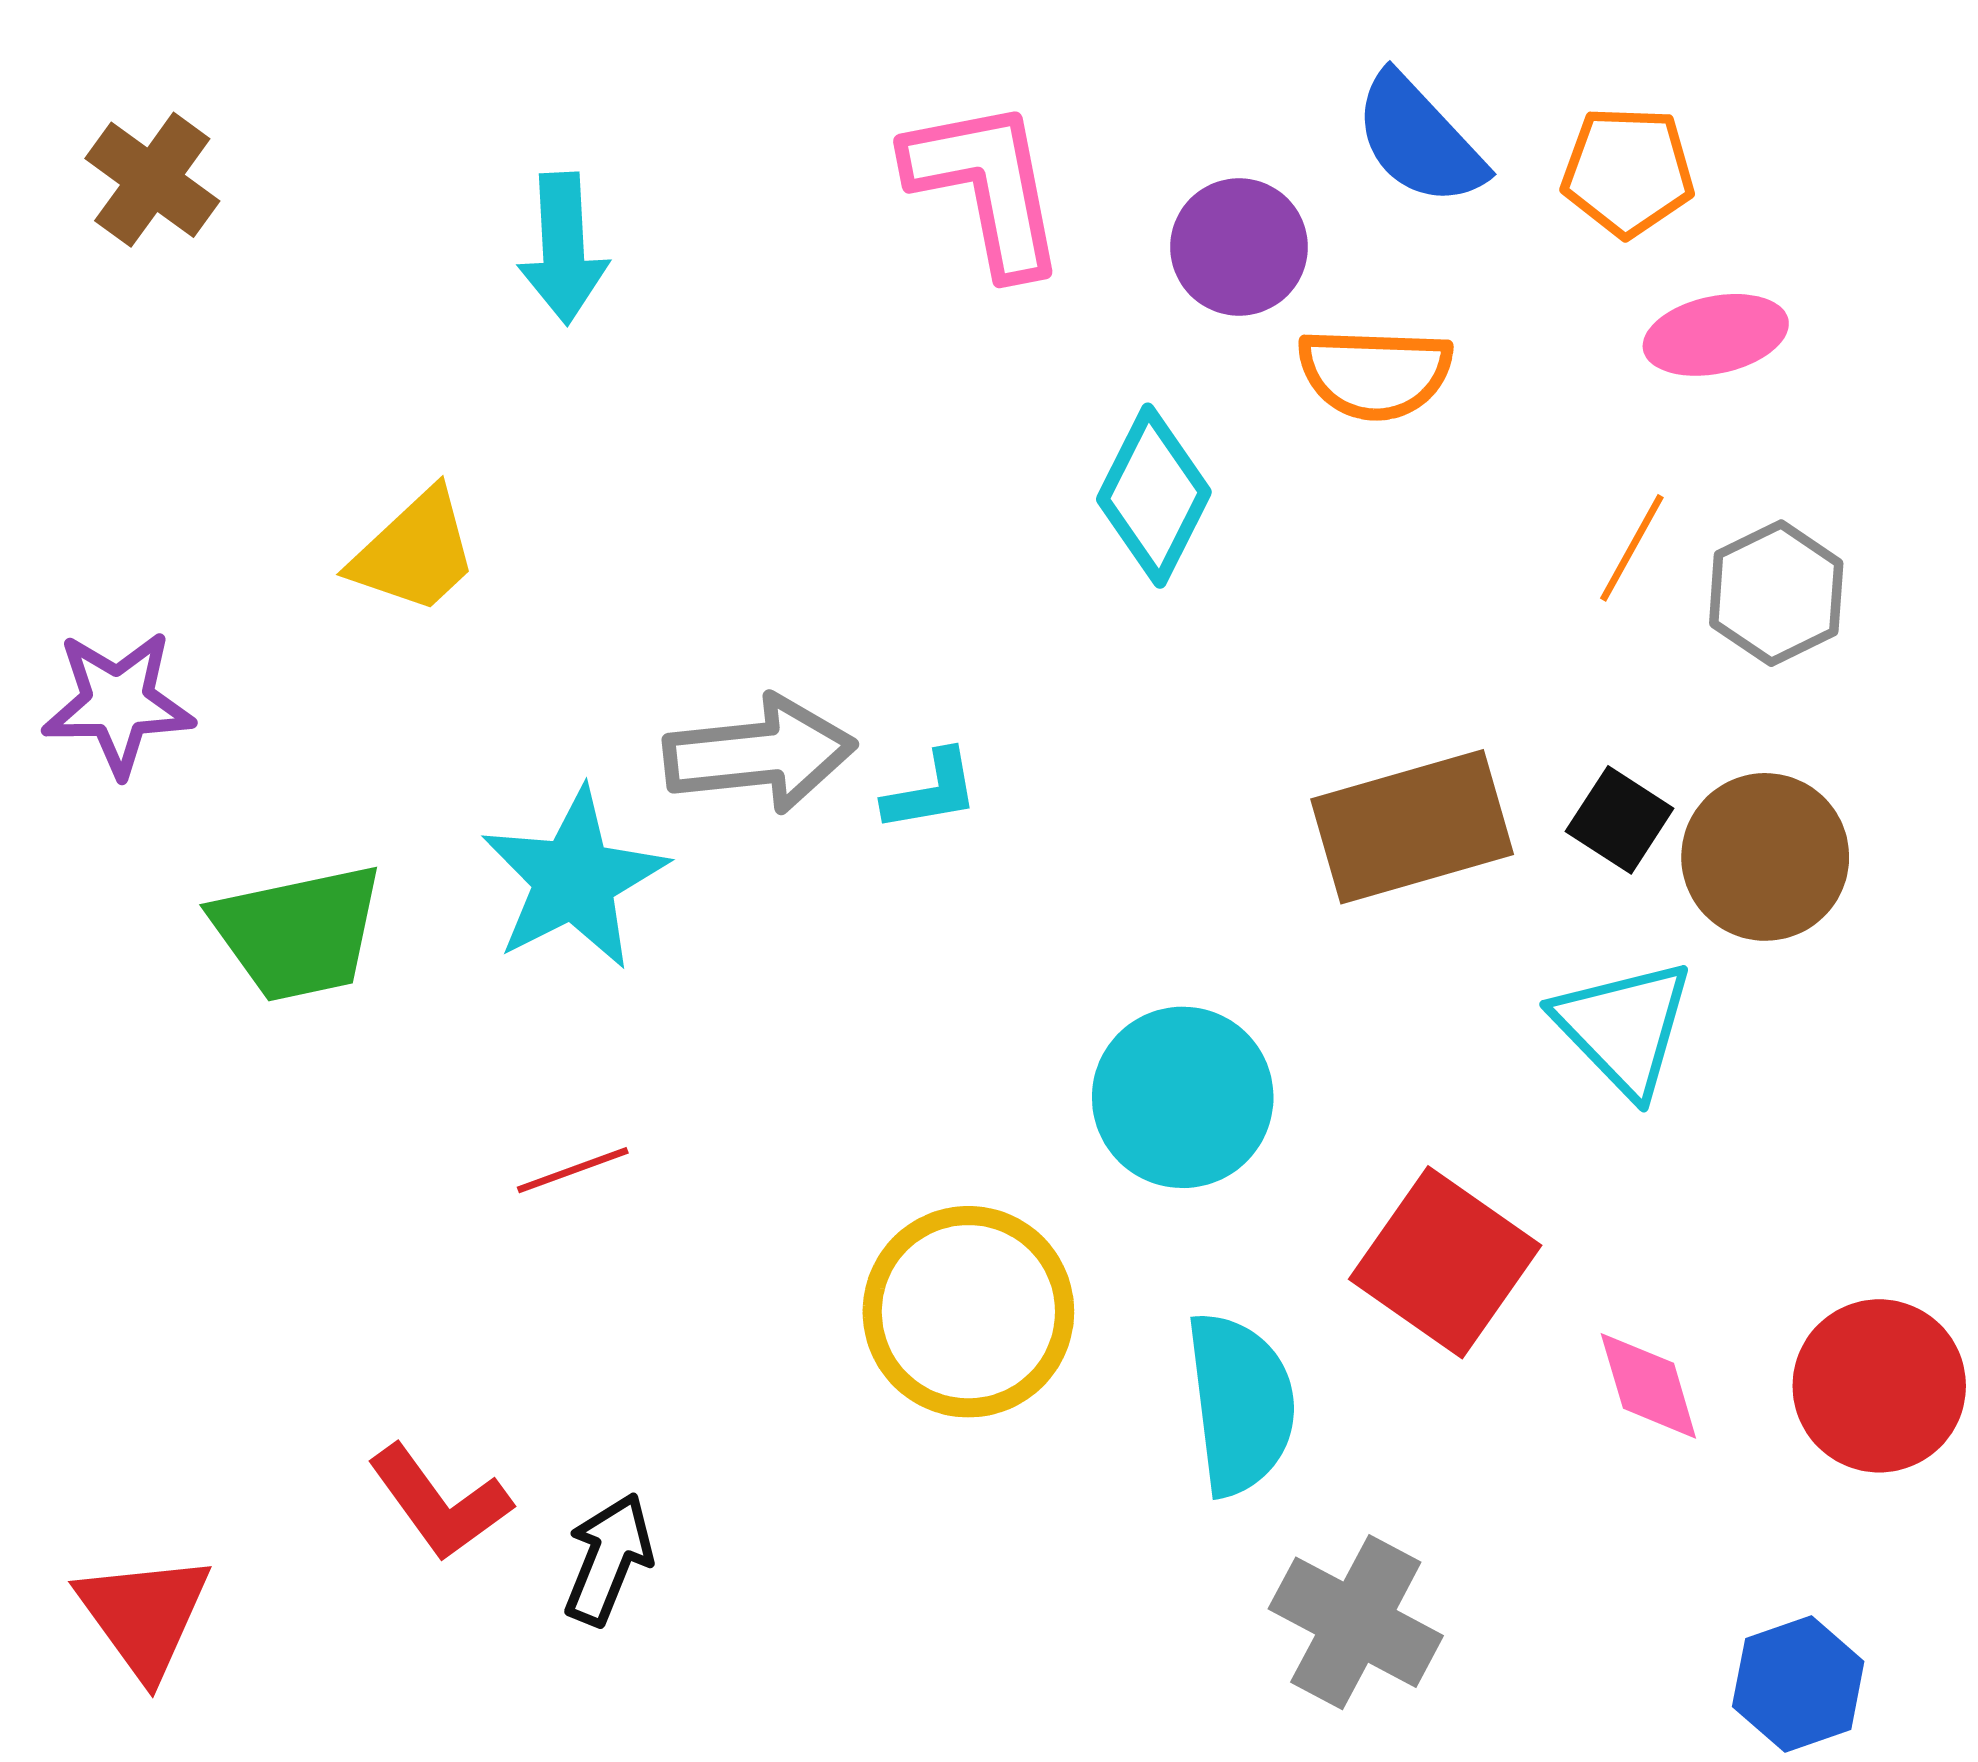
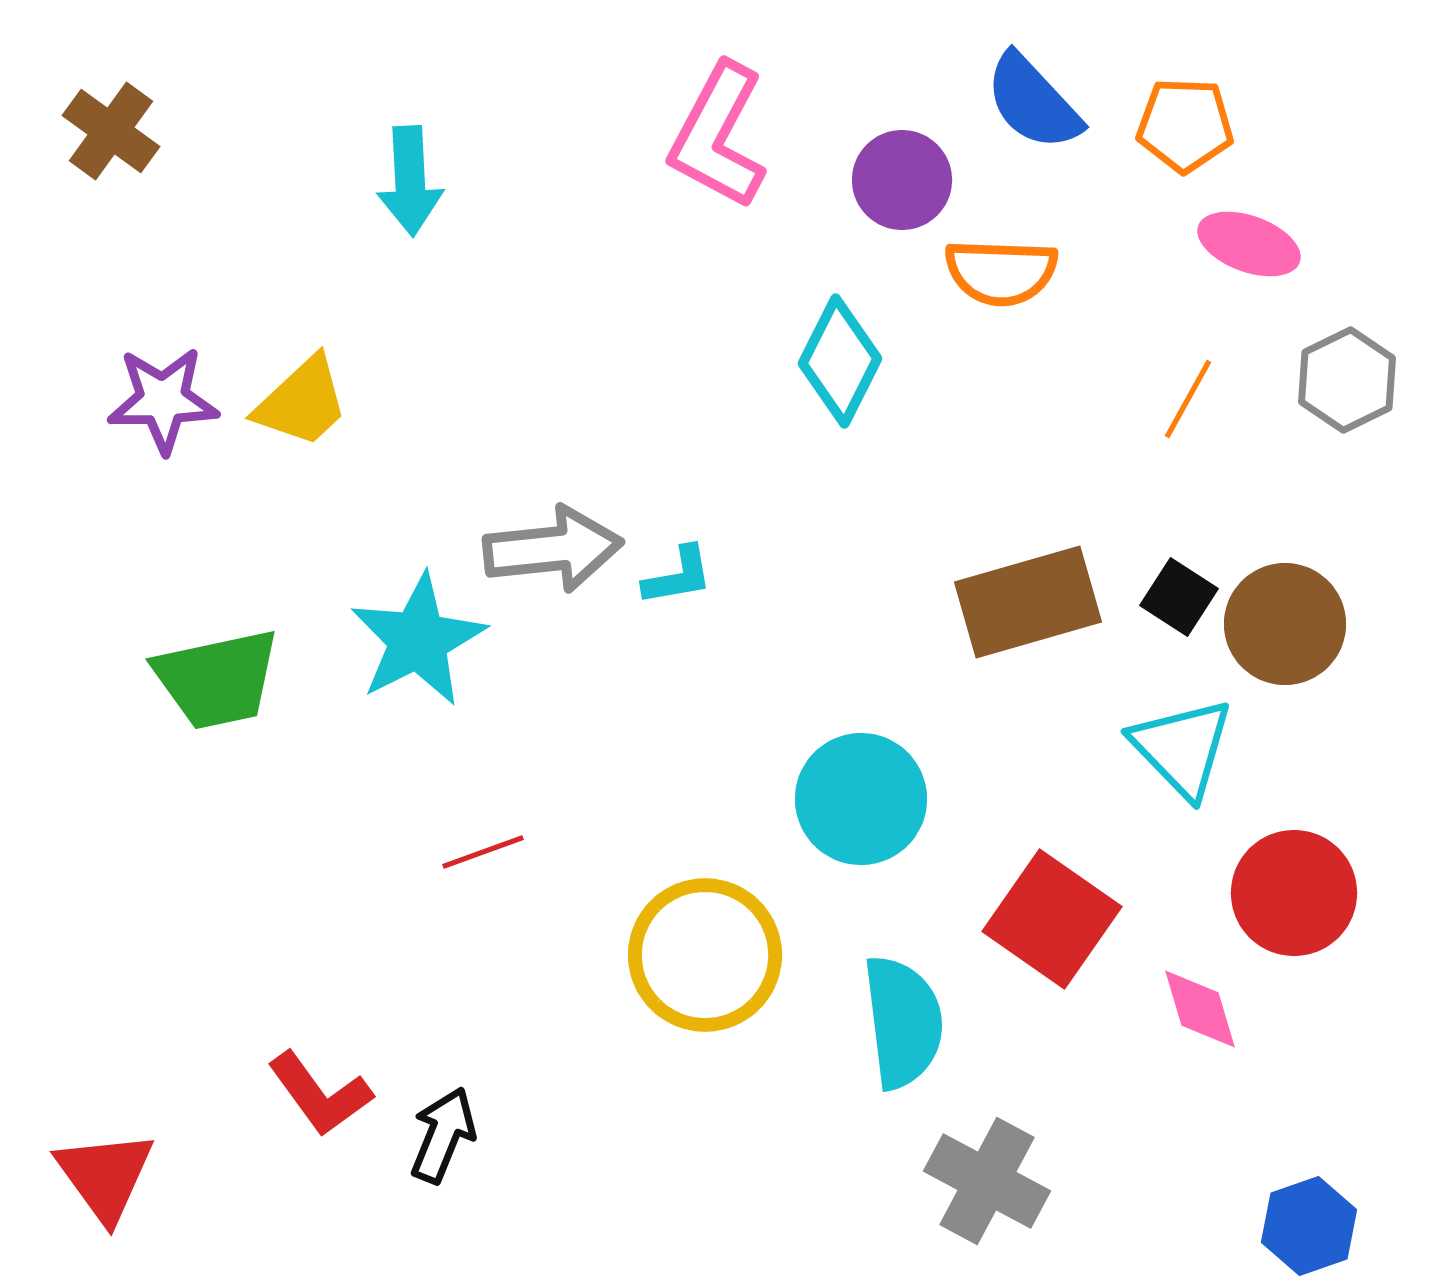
pink L-shape: (986, 187) -> (718, 136), turned -141
pink ellipse: (1716, 335) -> (1249, 244), turned 32
gray hexagon: (1776, 593) -> (1347, 380), moved
purple star: (118, 703) -> (163, 400), moved
red line: (573, 1170) -> (483, 852), moved
red circle: (1879, 1386) -> (1294, 893), moved

